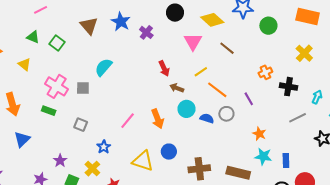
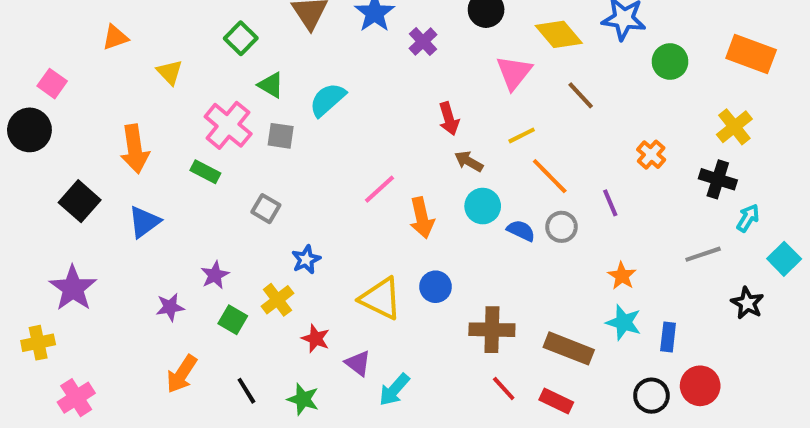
green triangle: (33, 37) -> (271, 85), moved
orange cross: (265, 72) -> (651, 155), turned -32
black cross: (288, 87) -> (718, 179), moved
pink line: (128, 121) -> (379, 189), moved

